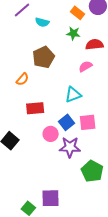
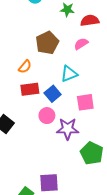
brown pentagon: (43, 57) -> (47, 43), moved
orange semicircle: (22, 79) -> (25, 67), moved
blue square: (67, 122) -> (53, 94), moved

